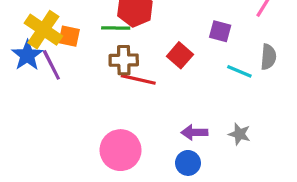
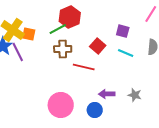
green line: (116, 28) -> (58, 29), turned -30
cyan line: (239, 71) -> (126, 53), moved
red line: (138, 79) -> (84, 67), moved
blue circle: (188, 163) -> (95, 110), moved

